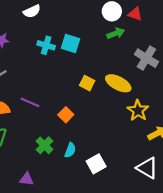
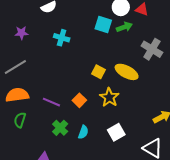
cyan square: (71, 44) -> (103, 25), moved
purple line: (30, 102) -> (51, 102), moved
yellow star: (138, 110) -> (109, 97), moved
white square: (96, 164) -> (116, 132), moved

